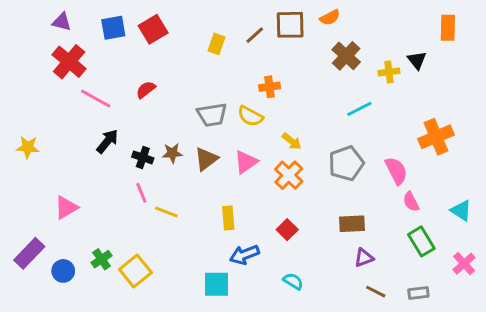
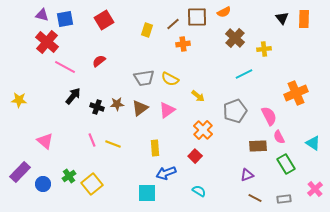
blue square: (113, 28) -> (65, 19), moved
black triangle: (417, 60) -> (282, 18), moved
orange cross: (270, 87) -> (183, 44), moved
orange cross: (289, 175) -> (203, 130), moved
pink line: (141, 193) -> (92, 140), moved
pink triangle: (66, 208) -> (45, 141), turned -48
brown rectangle: (352, 224) -> (258, 146), moved
pink cross: (464, 264) -> (315, 189), moved

